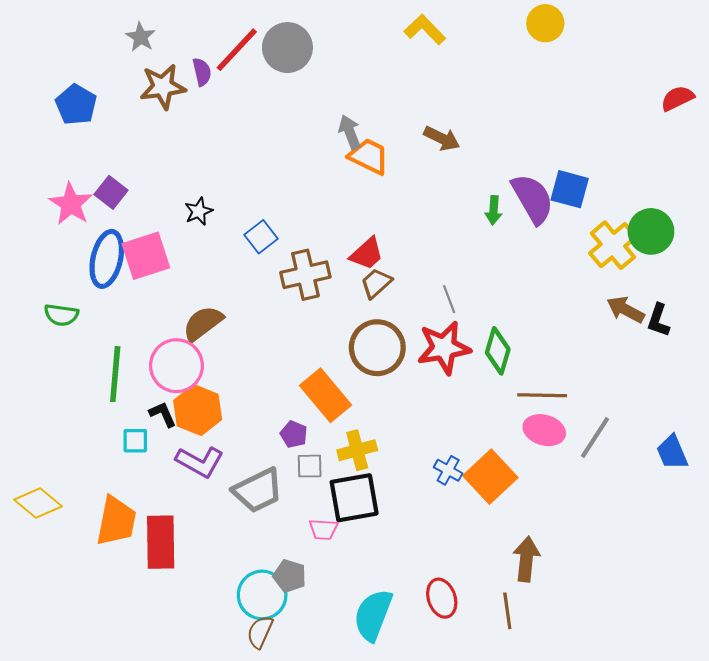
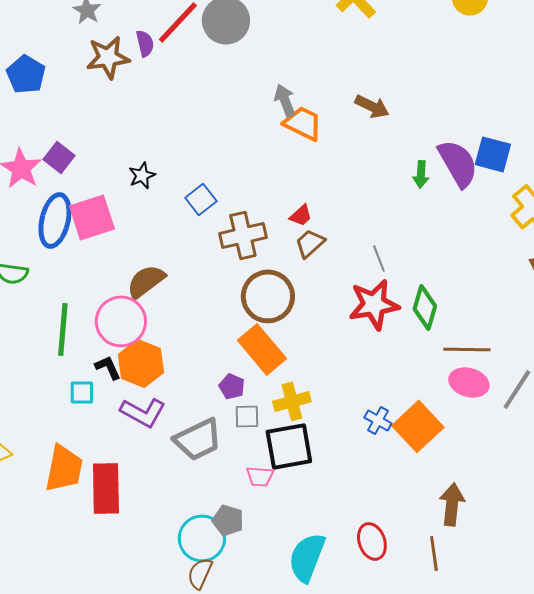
red trapezoid: (367, 254) -> (301, 215), size x0.7
brown circle: (377, 348) -> (268, 296), moved

